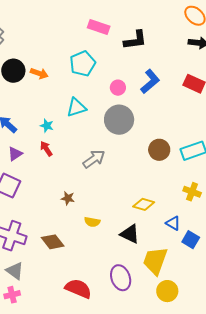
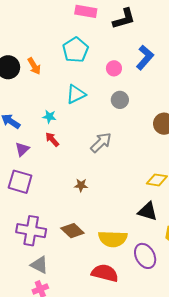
orange arrow: (39, 73) -> (34, 66), turned 48
gray circle: (119, 120) -> (120, 100), size x0.6
yellow semicircle: (92, 222) -> (113, 239), moved, size x1.8

